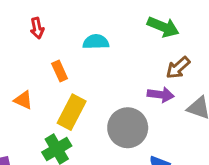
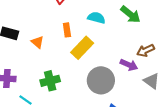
green arrow: (163, 27) -> (130, 14), moved
yellow rectangle: (72, 112) -> (82, 48), moved

